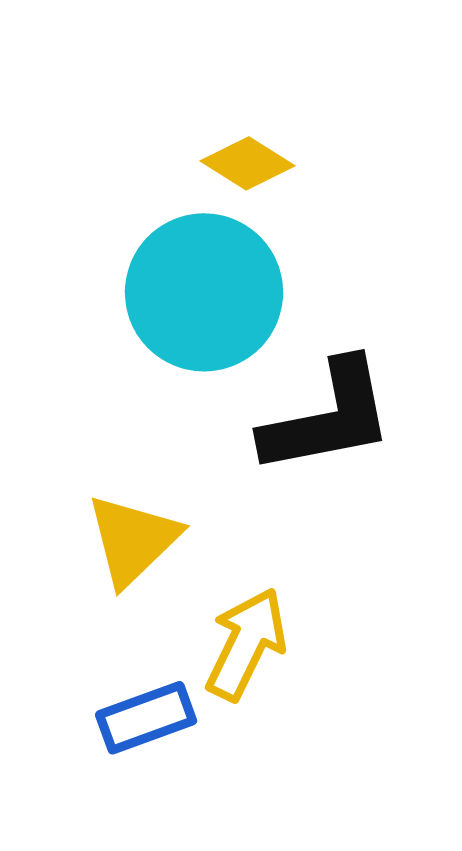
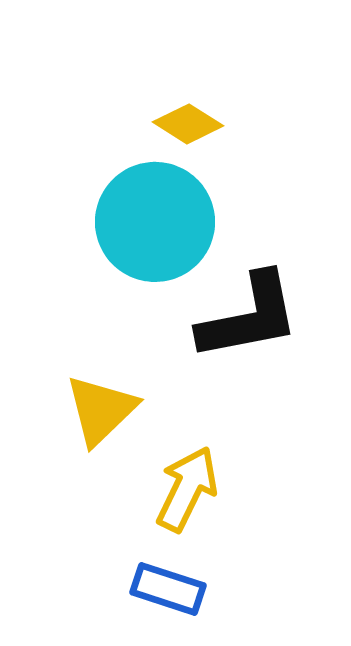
blue rectangle: (146, 718) -> (168, 589), moved, turned 38

